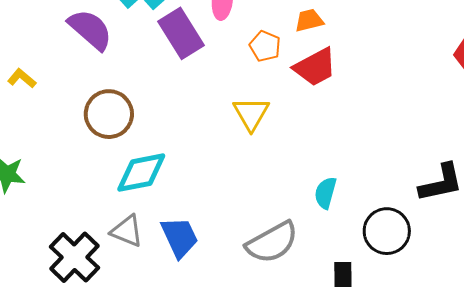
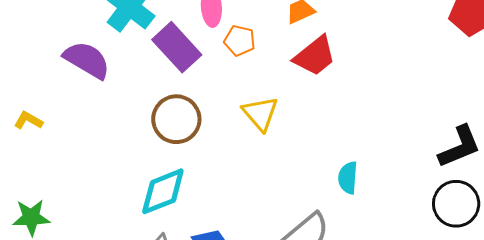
orange pentagon: (265, 46) -> (240, 41), moved
brown circle: (109, 114) -> (176, 119), moved
black circle: (387, 231) -> (456, 204), moved

